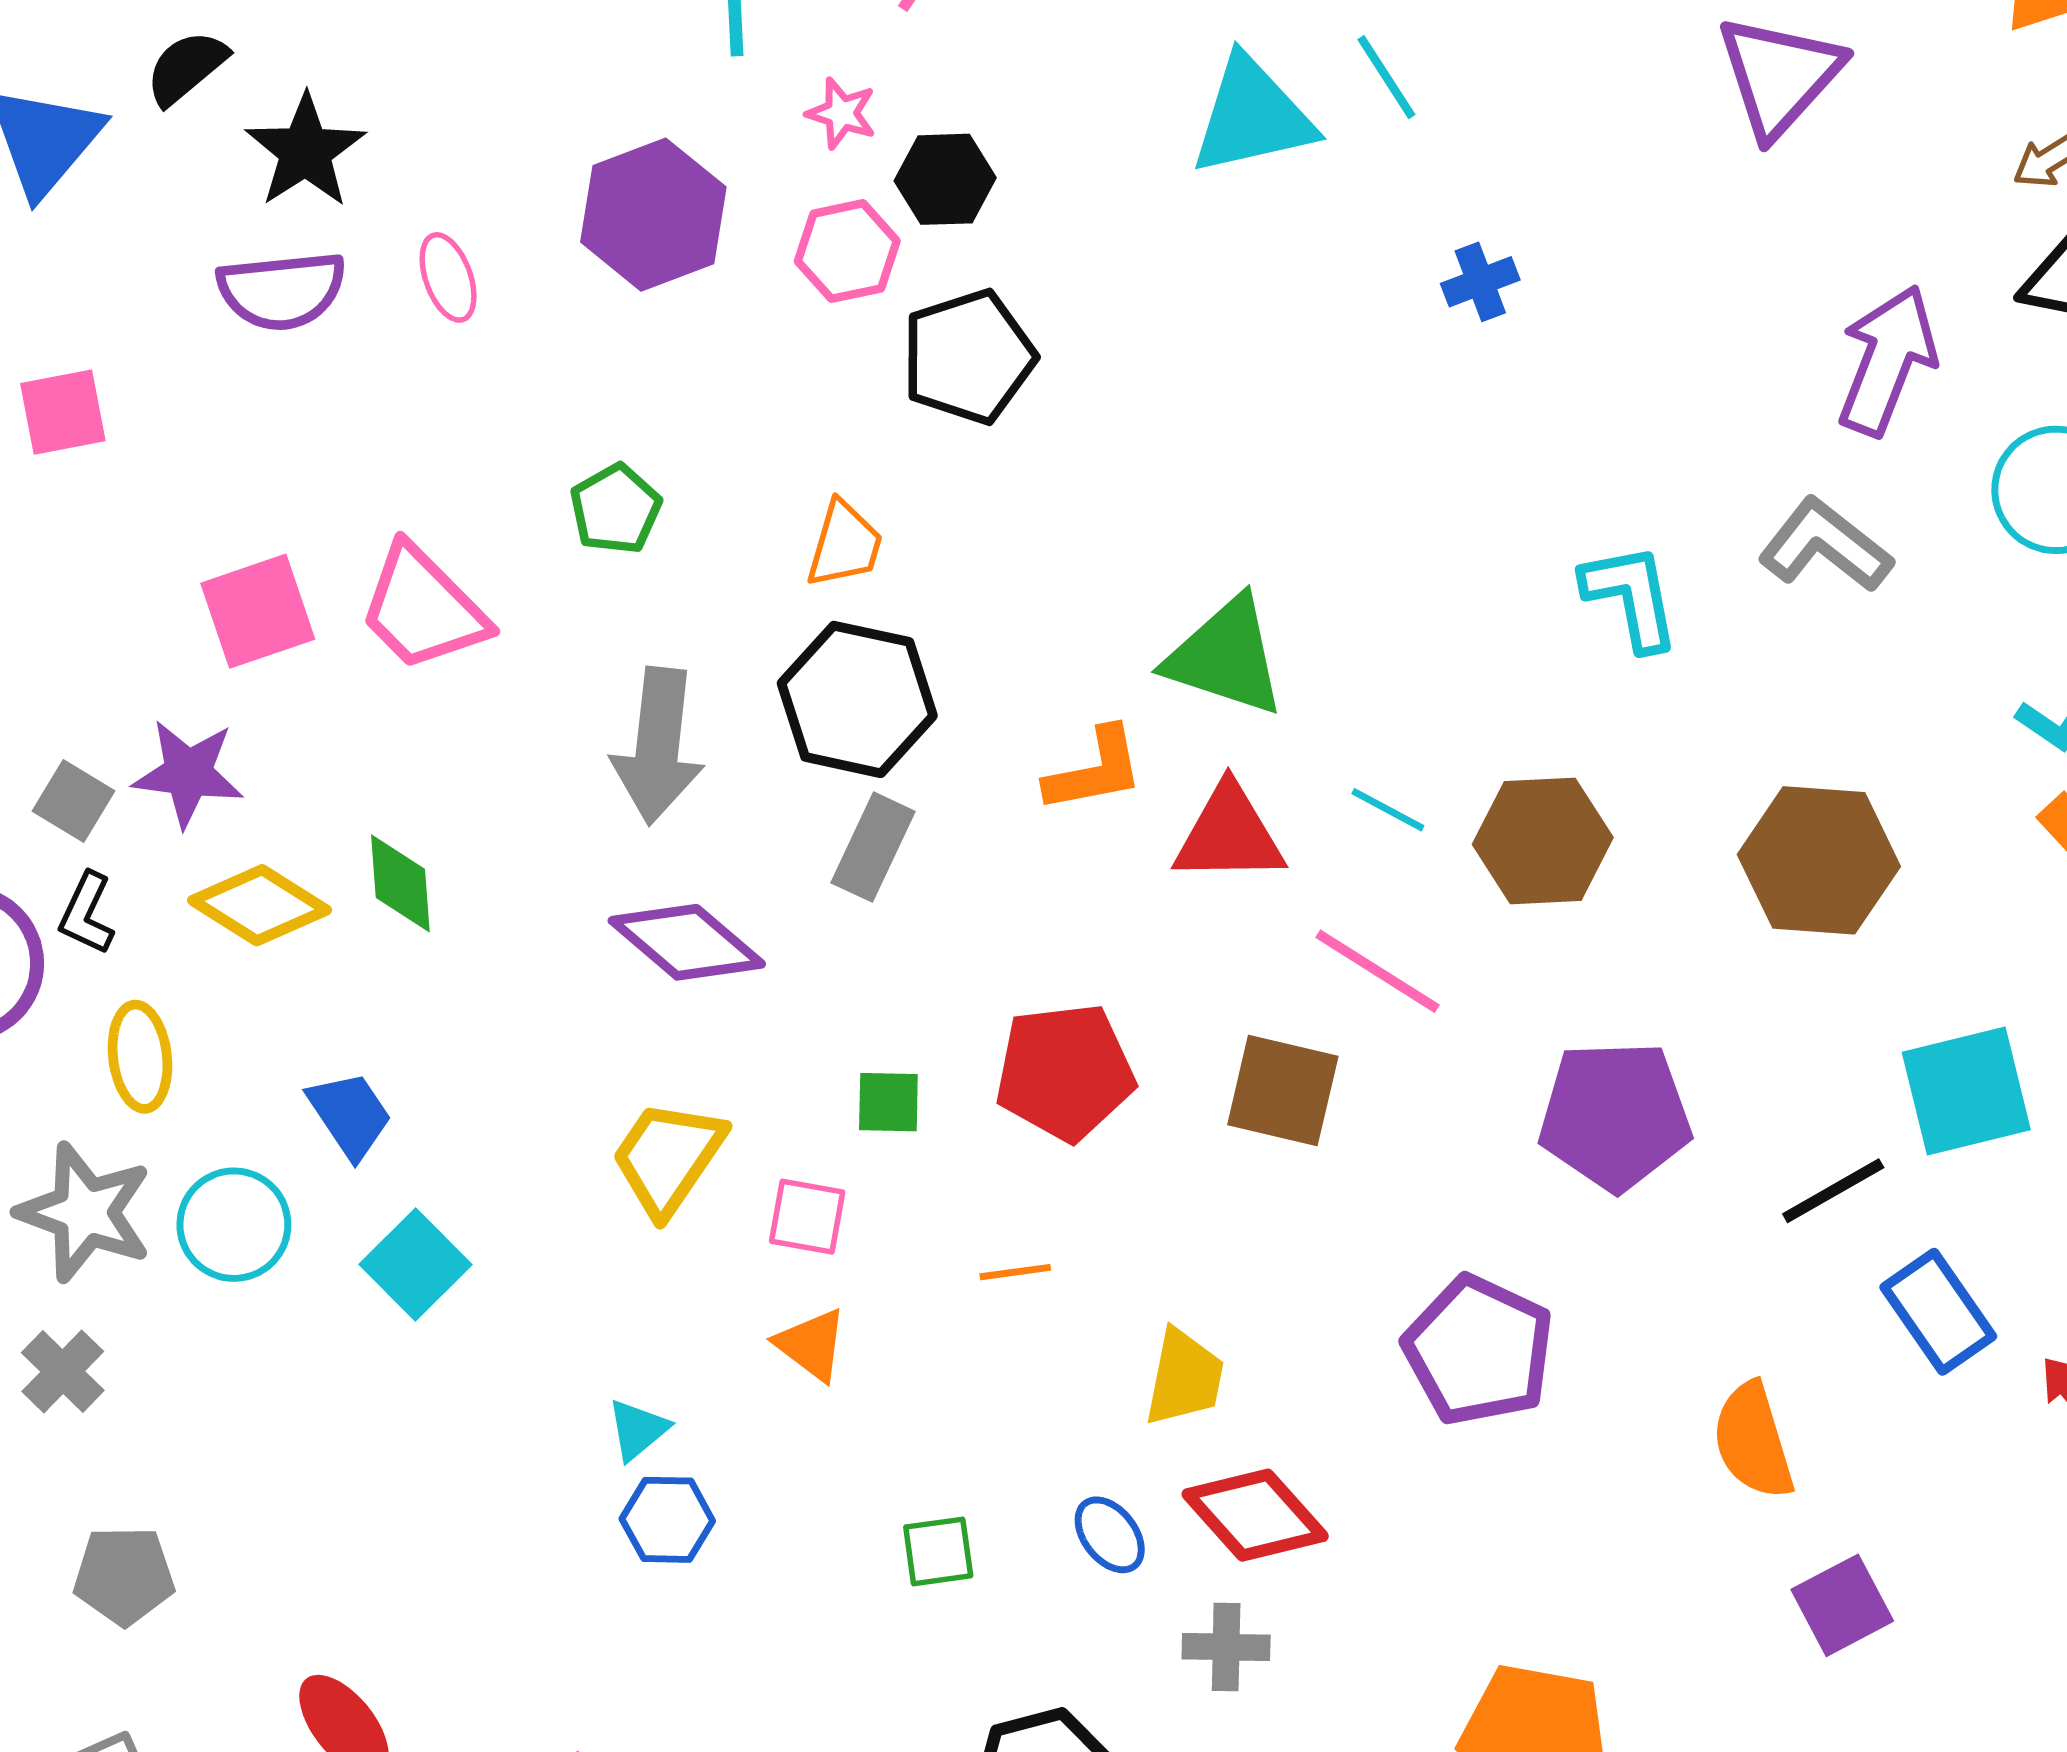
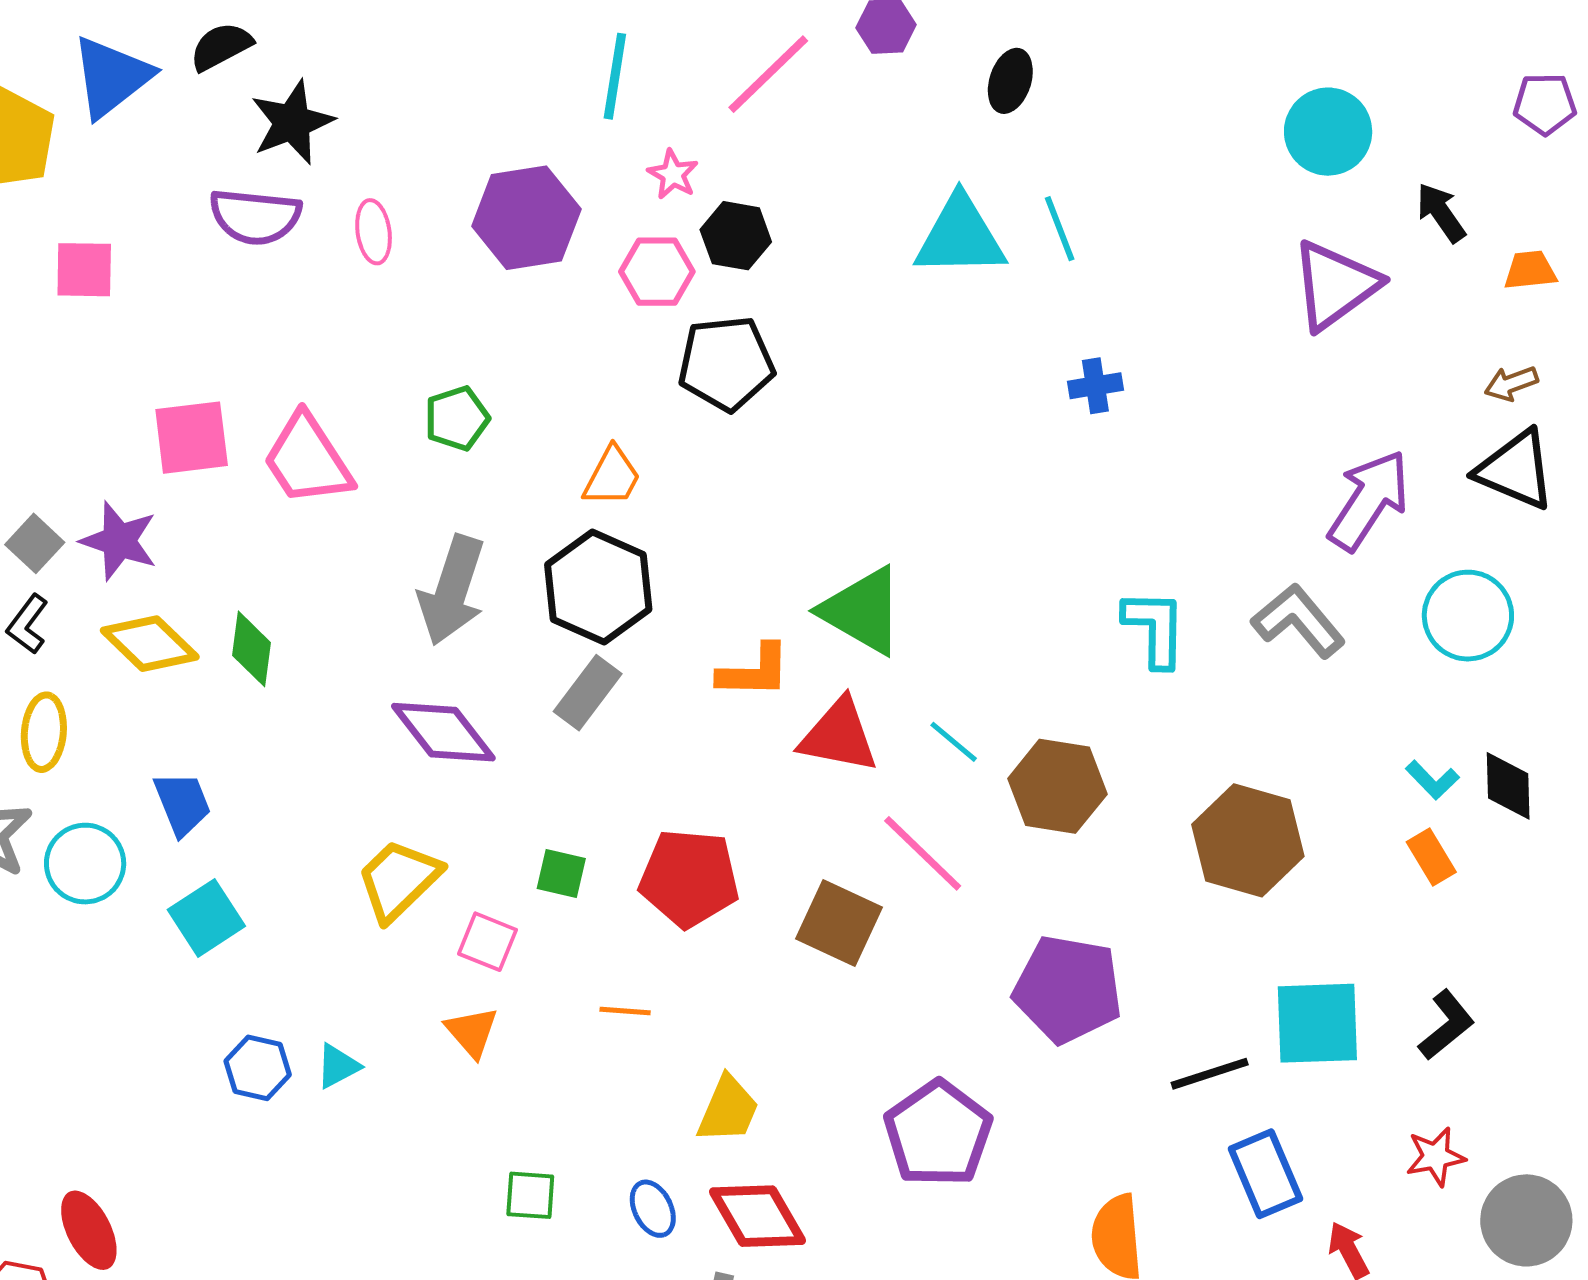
blue hexagon: (667, 1520) -> (258, 1068), moved

